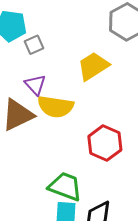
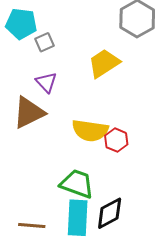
yellow semicircle: (56, 107) -> (90, 131), moved
red hexagon: (105, 143) -> (116, 140), size x0.7

